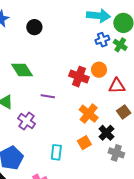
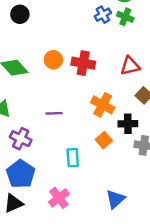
orange circle: (99, 70) -> (53, 60), moved
purple line: (48, 96) -> (54, 113), moved
purple cross: (27, 121) -> (21, 139), moved
black cross: (106, 133) -> (128, 124), turned -35

